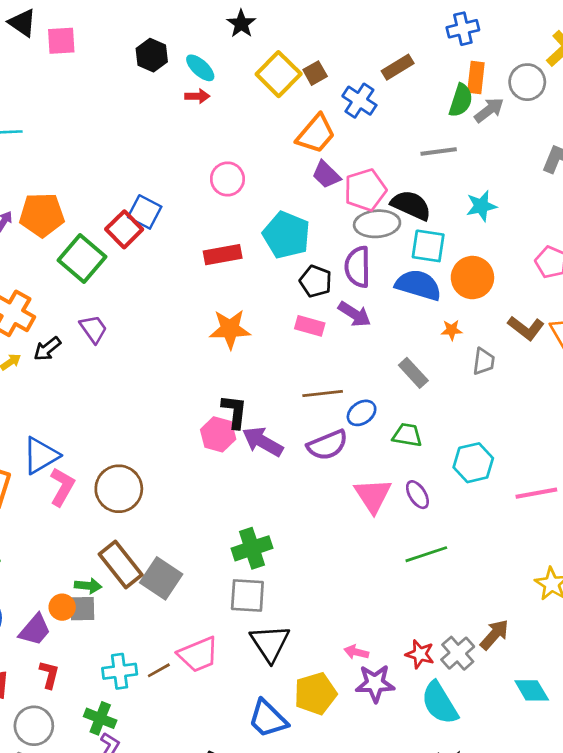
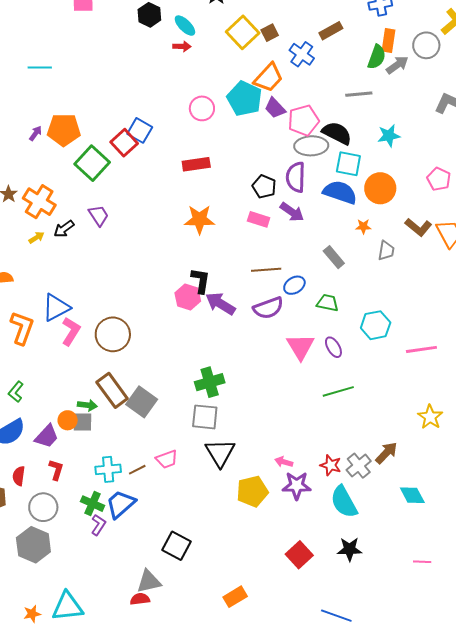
cyan pentagon: (286, 235) -> (244, 99), moved
pink trapezoid: (198, 654) -> (167, 459), size x0.7
blue trapezoid: (268, 719) -> (121, 504), moved, turned 92

